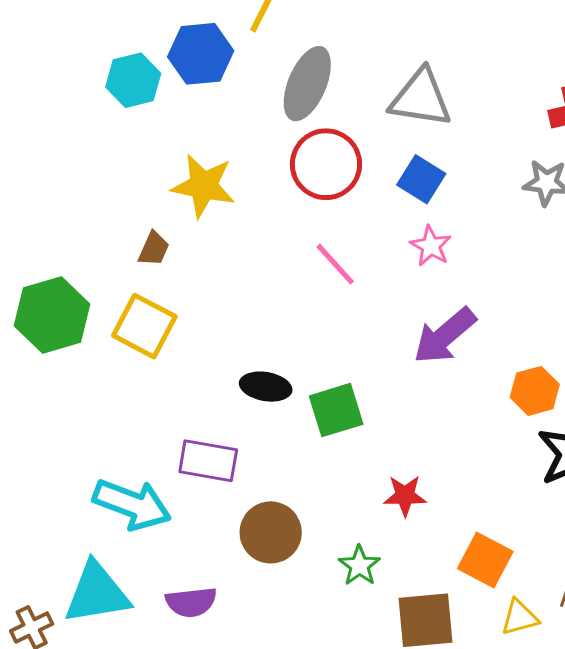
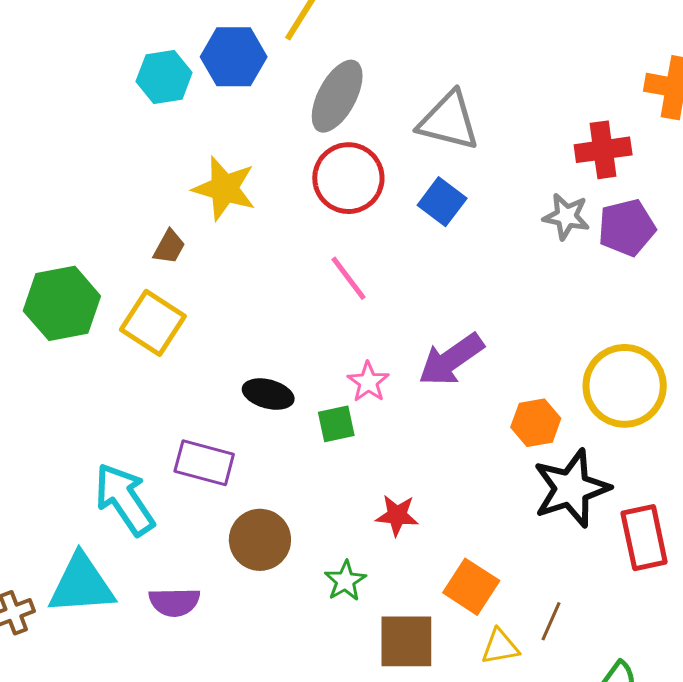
pink star: (431, 246) -> (368, 382), moved
green square: (336, 410) -> (336, 424), size x0.7
cyan arrow: (132, 504) -> (124, 499), turned -150

